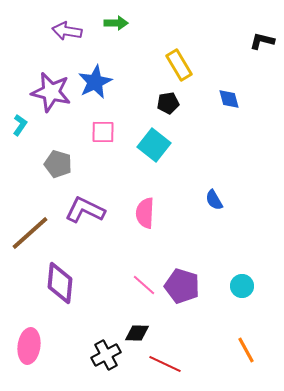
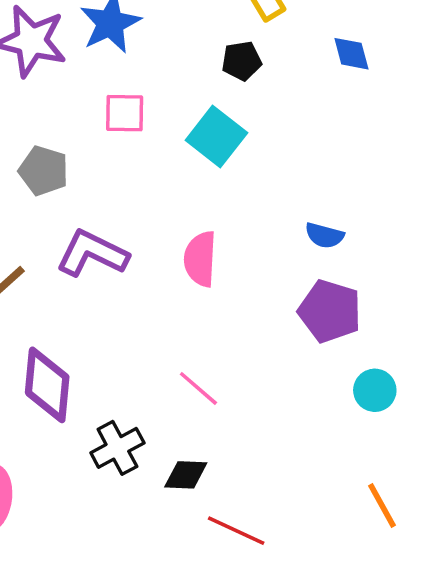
blue semicircle: (214, 200) -> (324, 235), turned -45
purple pentagon: (182, 286) -> (330, 311), moved
black cross: (106, 355) -> (117, 448), moved

